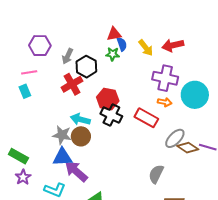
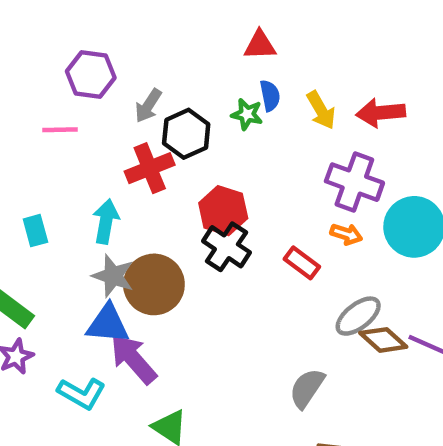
red triangle: (114, 34) -> (260, 45), moved
cyan rectangle: (25, 91) -> (35, 231), moved
red rectangle: (146, 118) -> (302, 263), size x0.7
cyan arrow: (80, 119) -> (106, 221), moved, turned 78
brown circle: (81, 136) -> (154, 284), size x1.4

